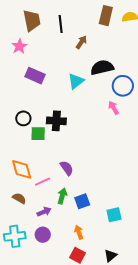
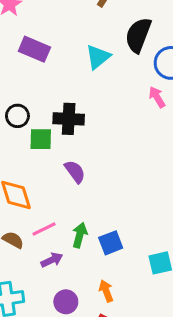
black semicircle: (102, 68) -> (138, 35), turned -55
purple semicircle: (67, 168) -> (75, 172), moved
pink line: (42, 182) -> (44, 229), moved
purple circle: (43, 235) -> (66, 302), moved

